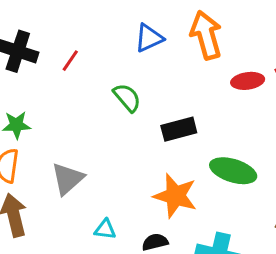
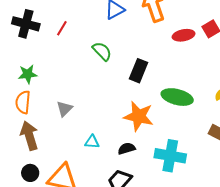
black rectangle: (179, 129) -> (139, 71), turned -50
gray triangle: (68, 179) -> (65, 109), size x0.7

